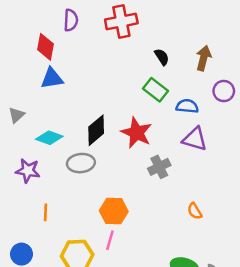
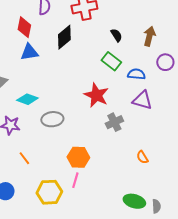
black diamond: (96, 130) -> (64, 37), moved
orange line: (46, 212) -> (24, 158), turned -40

